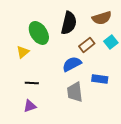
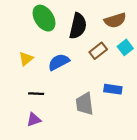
green ellipse: (39, 33) -> (44, 18), moved
blue semicircle: (72, 64) -> (59, 62), moved

